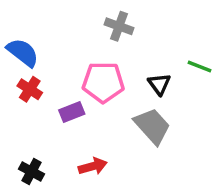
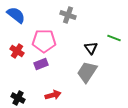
blue semicircle: (23, 52) -> (16, 15), moved
pink pentagon: (103, 82) -> (44, 41), moved
gray trapezoid: (152, 126) -> (87, 72), turned -105

